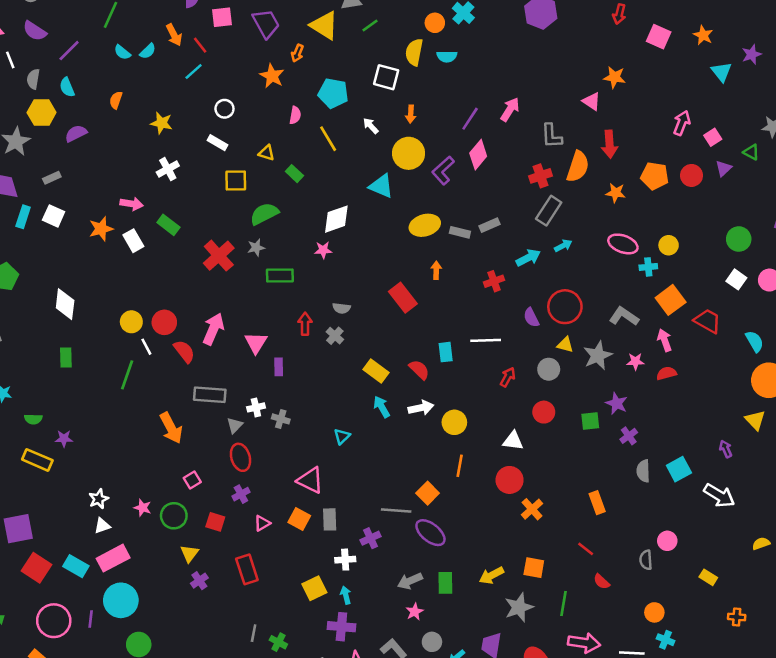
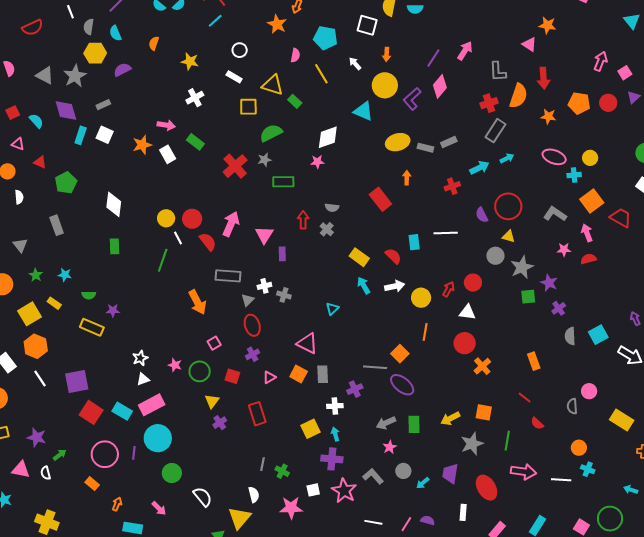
yellow triangle: (266, 153) -> (273, 85), size x1.6
gray star: (598, 355) -> (522, 267), moved
red arrow: (508, 377) -> (449, 289), moved
red circle: (544, 412) -> (473, 283), moved
yellow rectangle: (708, 577) -> (622, 420), size x1.6

